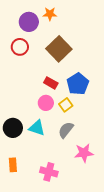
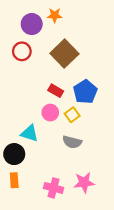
black circle: (13, 128) -> (14, 154), moved
cyan triangle: (37, 128) -> (29, 133), moved
gray semicircle: (66, 130) -> (72, 142), turned -114
pink star: (84, 153) -> (84, 182), moved

